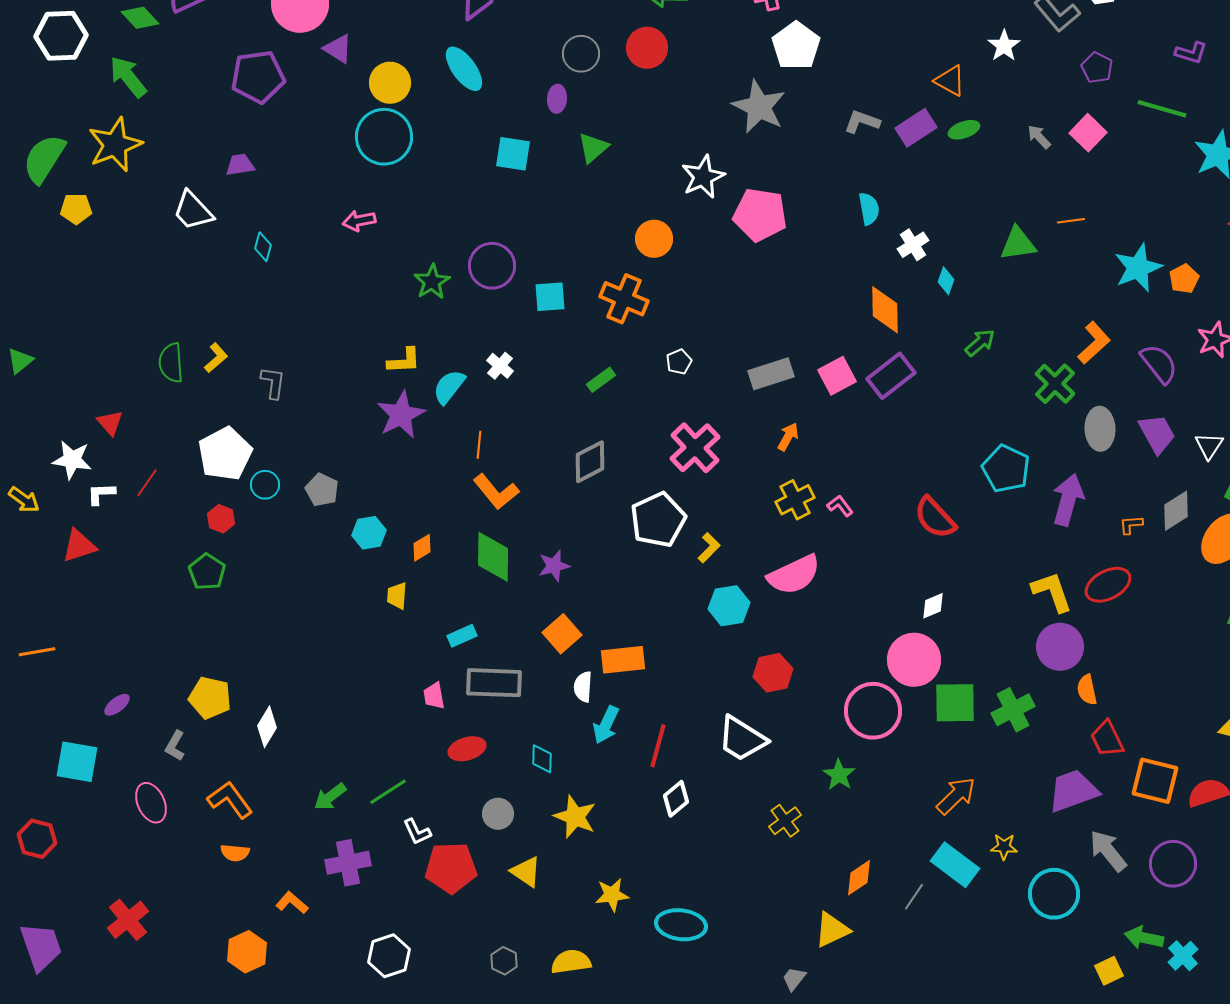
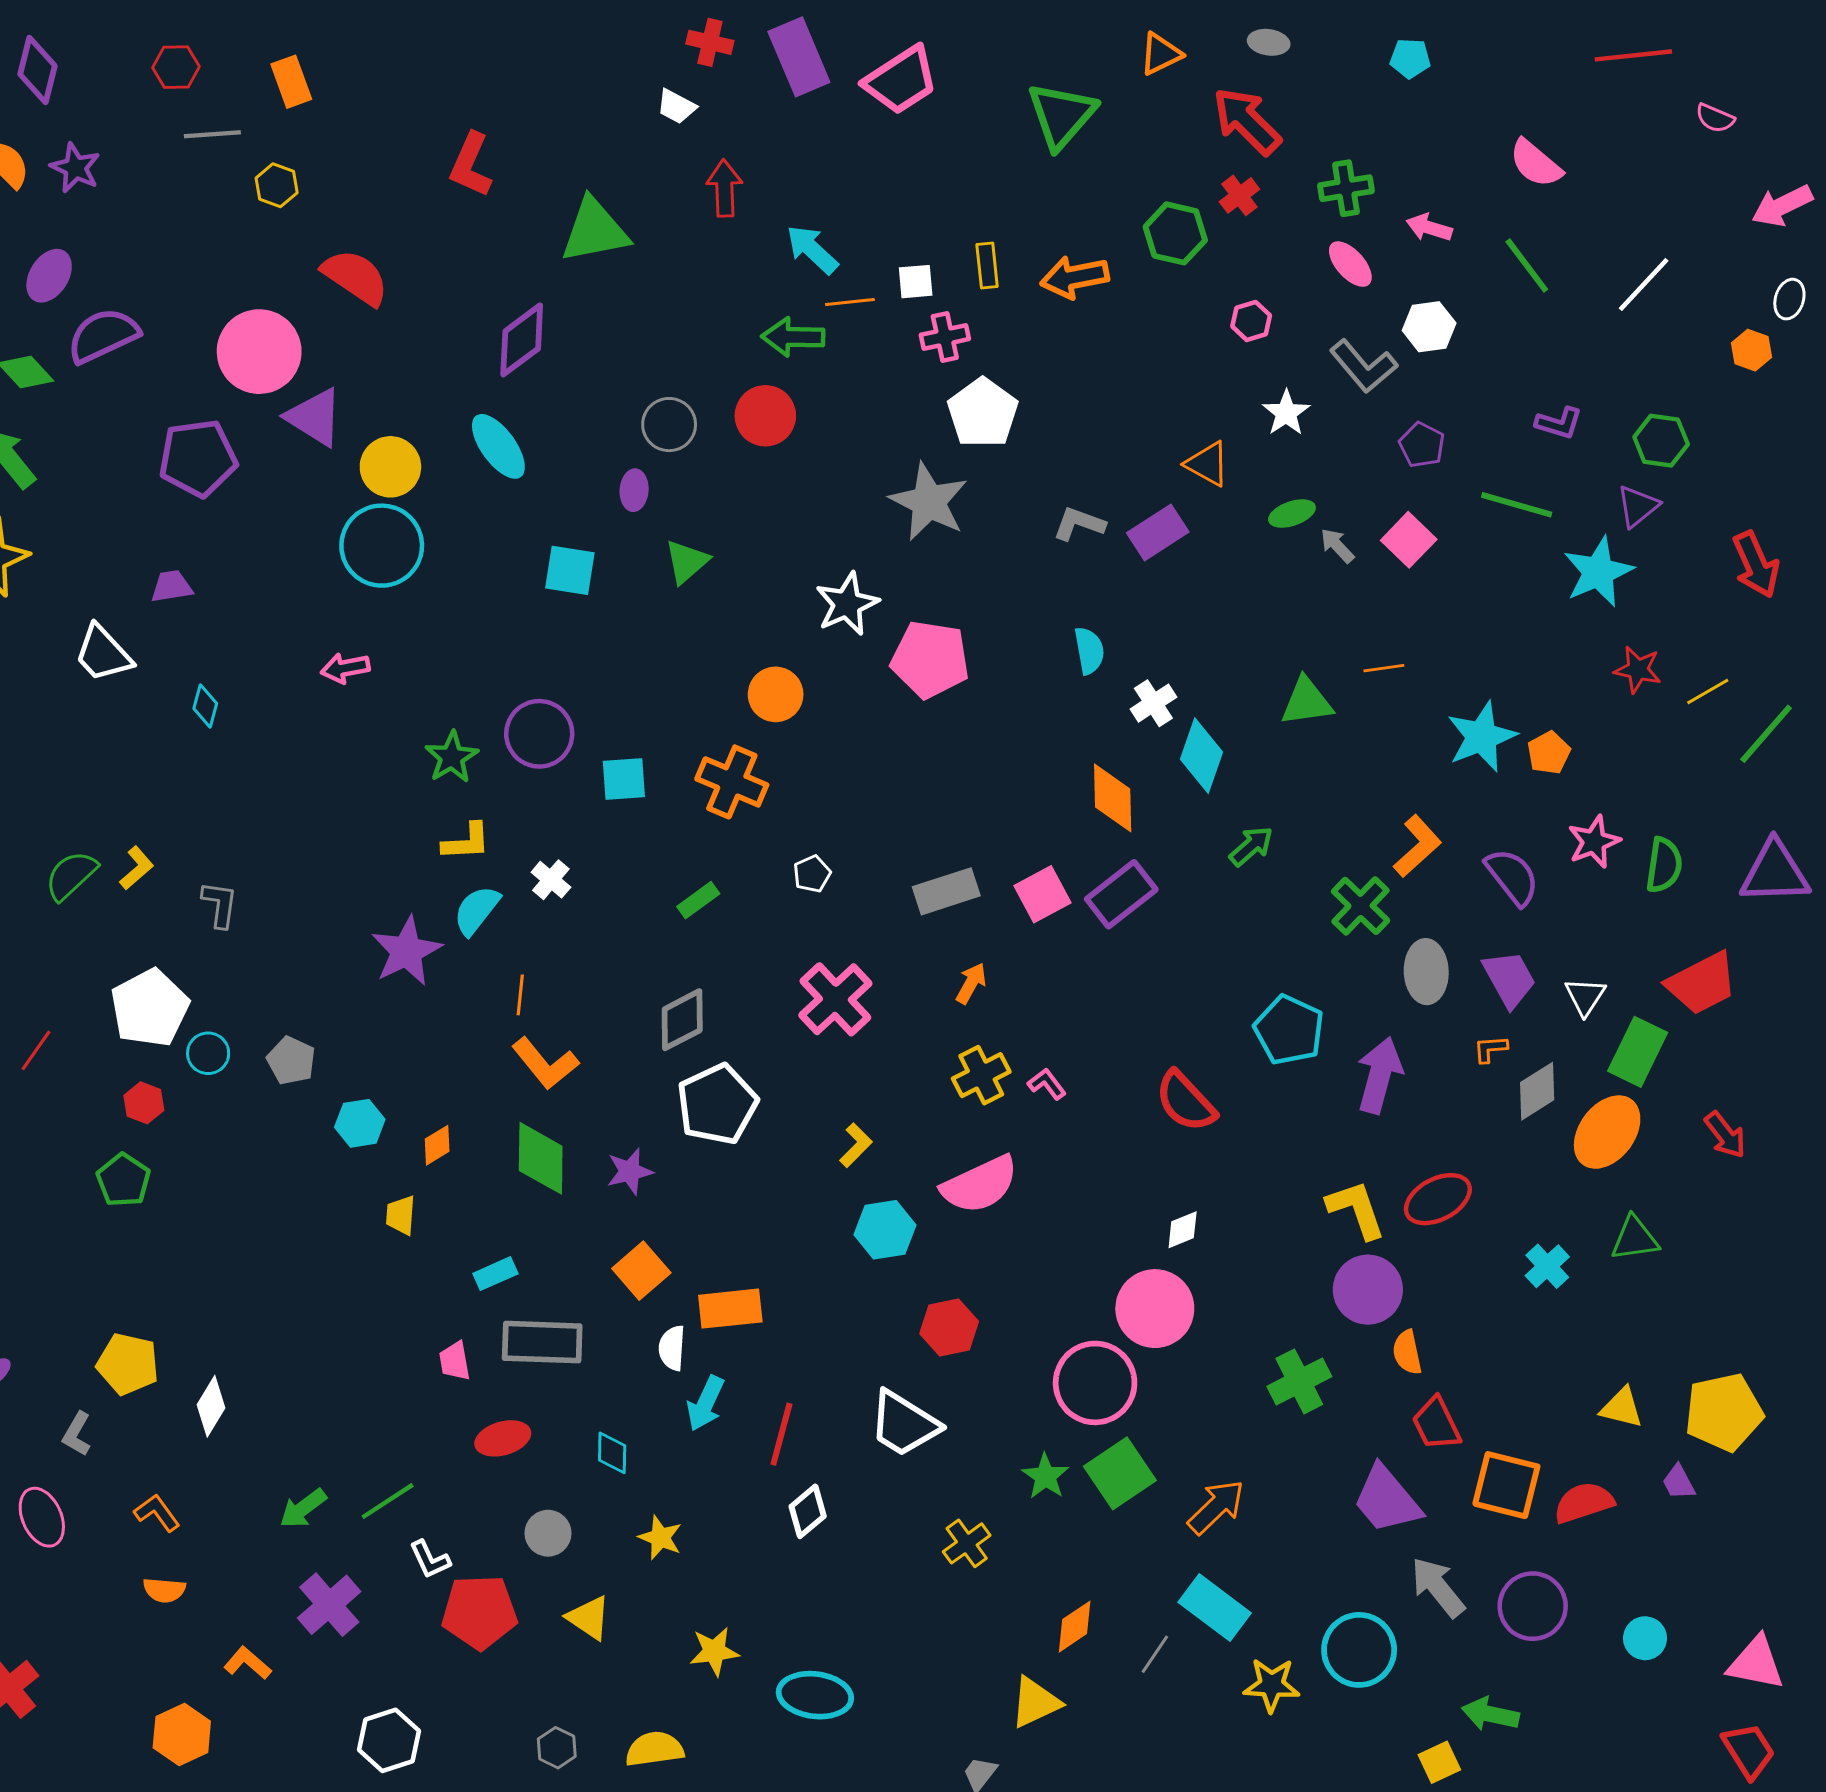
purple triangle: (338, 49) -> (315, 417), size x1.4
green ellipse: (964, 130) -> (1292, 514), moved
cyan diamond: (946, 281) -> (1202, 756), size x1.8
yellow L-shape: (404, 361) -> (466, 842), moved
green semicircle: (171, 363) -> (71, 875), turned 51
white pentagon: (658, 520) -> (717, 1104), moved
orange L-shape: (1131, 525) -> (1490, 1049), moved
green square: (955, 703) -> (1120, 1473), moved, turned -33
purple trapezoid: (1073, 791) -> (1387, 1500), turned -110
orange L-shape: (230, 800) -> (157, 1513), size x0.7
yellow star: (575, 817) -> (660, 1538), size x0.7
yellow star: (1004, 847) -> (1272, 1685), moved, size x1.4
purple cross: (348, 863) -> (329, 1605), turned -30
cyan cross: (1183, 956) -> (1547, 1266), moved

